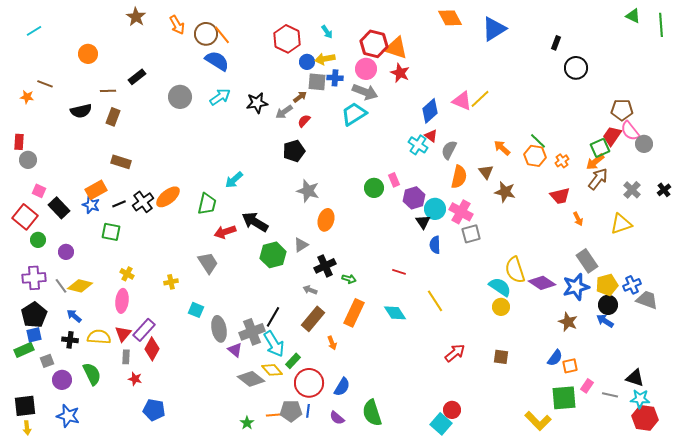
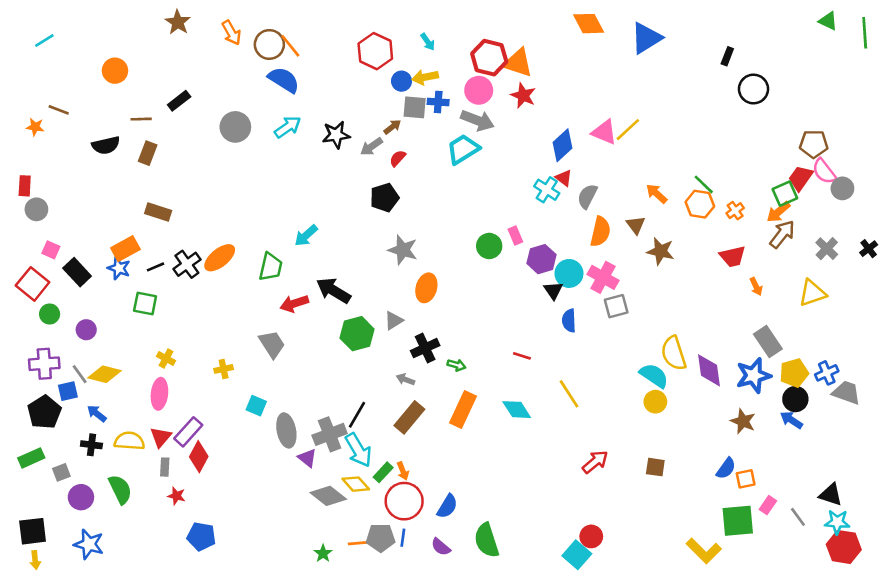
purple diamond: (542, 283) -> (709, 370), turned 48
blue square: (34, 335) -> (68, 391), moved
orange arrow: (332, 343) -> (403, 471), moved
gray line: (610, 395) -> (798, 517), turned 42

